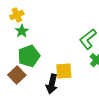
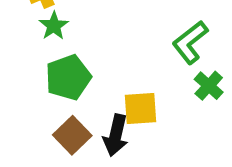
brown square: (17, 75) -> (72, 135), moved

